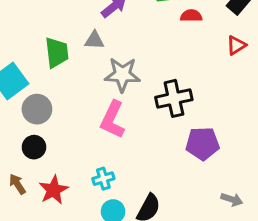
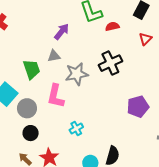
black cross: (174, 98) -> (110, 63), moved
pink L-shape: (113, 120) -> (56, 96), moved
cyan cross: (103, 179) -> (76, 129), moved

